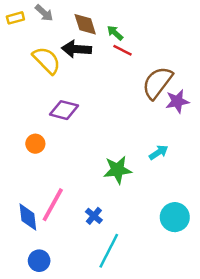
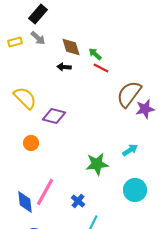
black arrow: (76, 49) -> (64, 67), size x0.6
yellow semicircle: (47, 60) -> (25, 98), moved
cyan circle: (175, 217) -> (135, 190), moved

